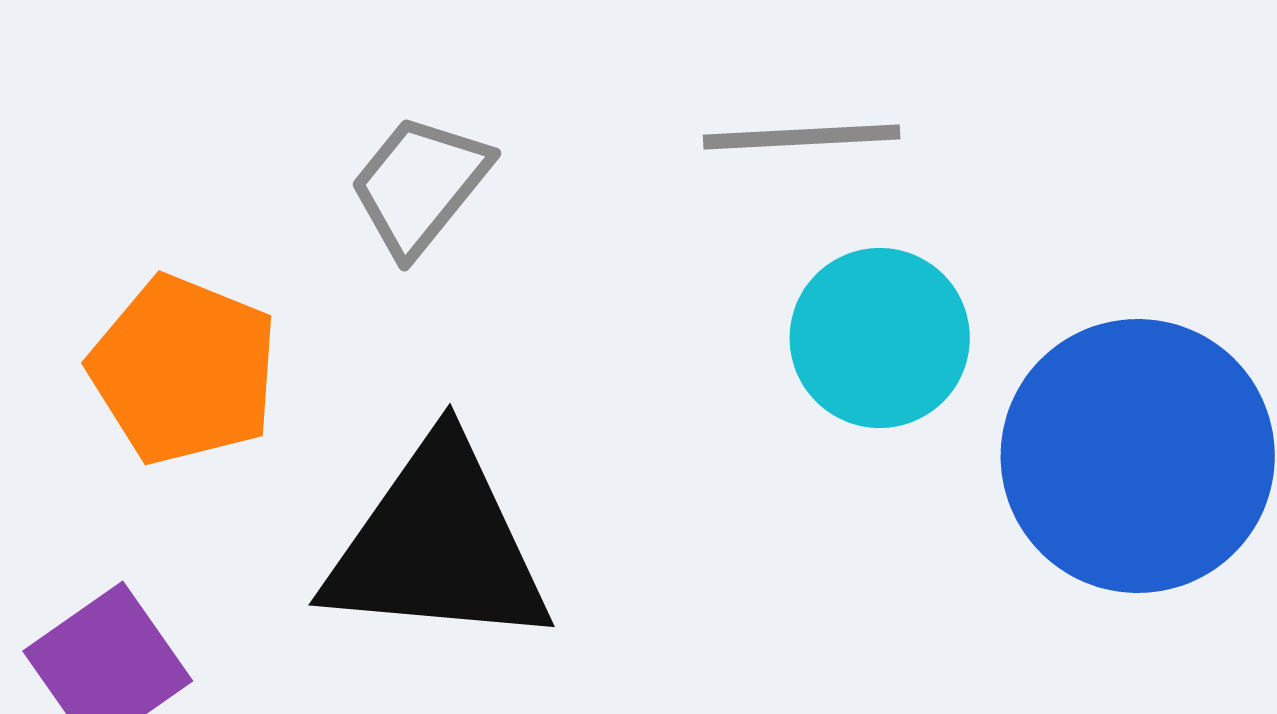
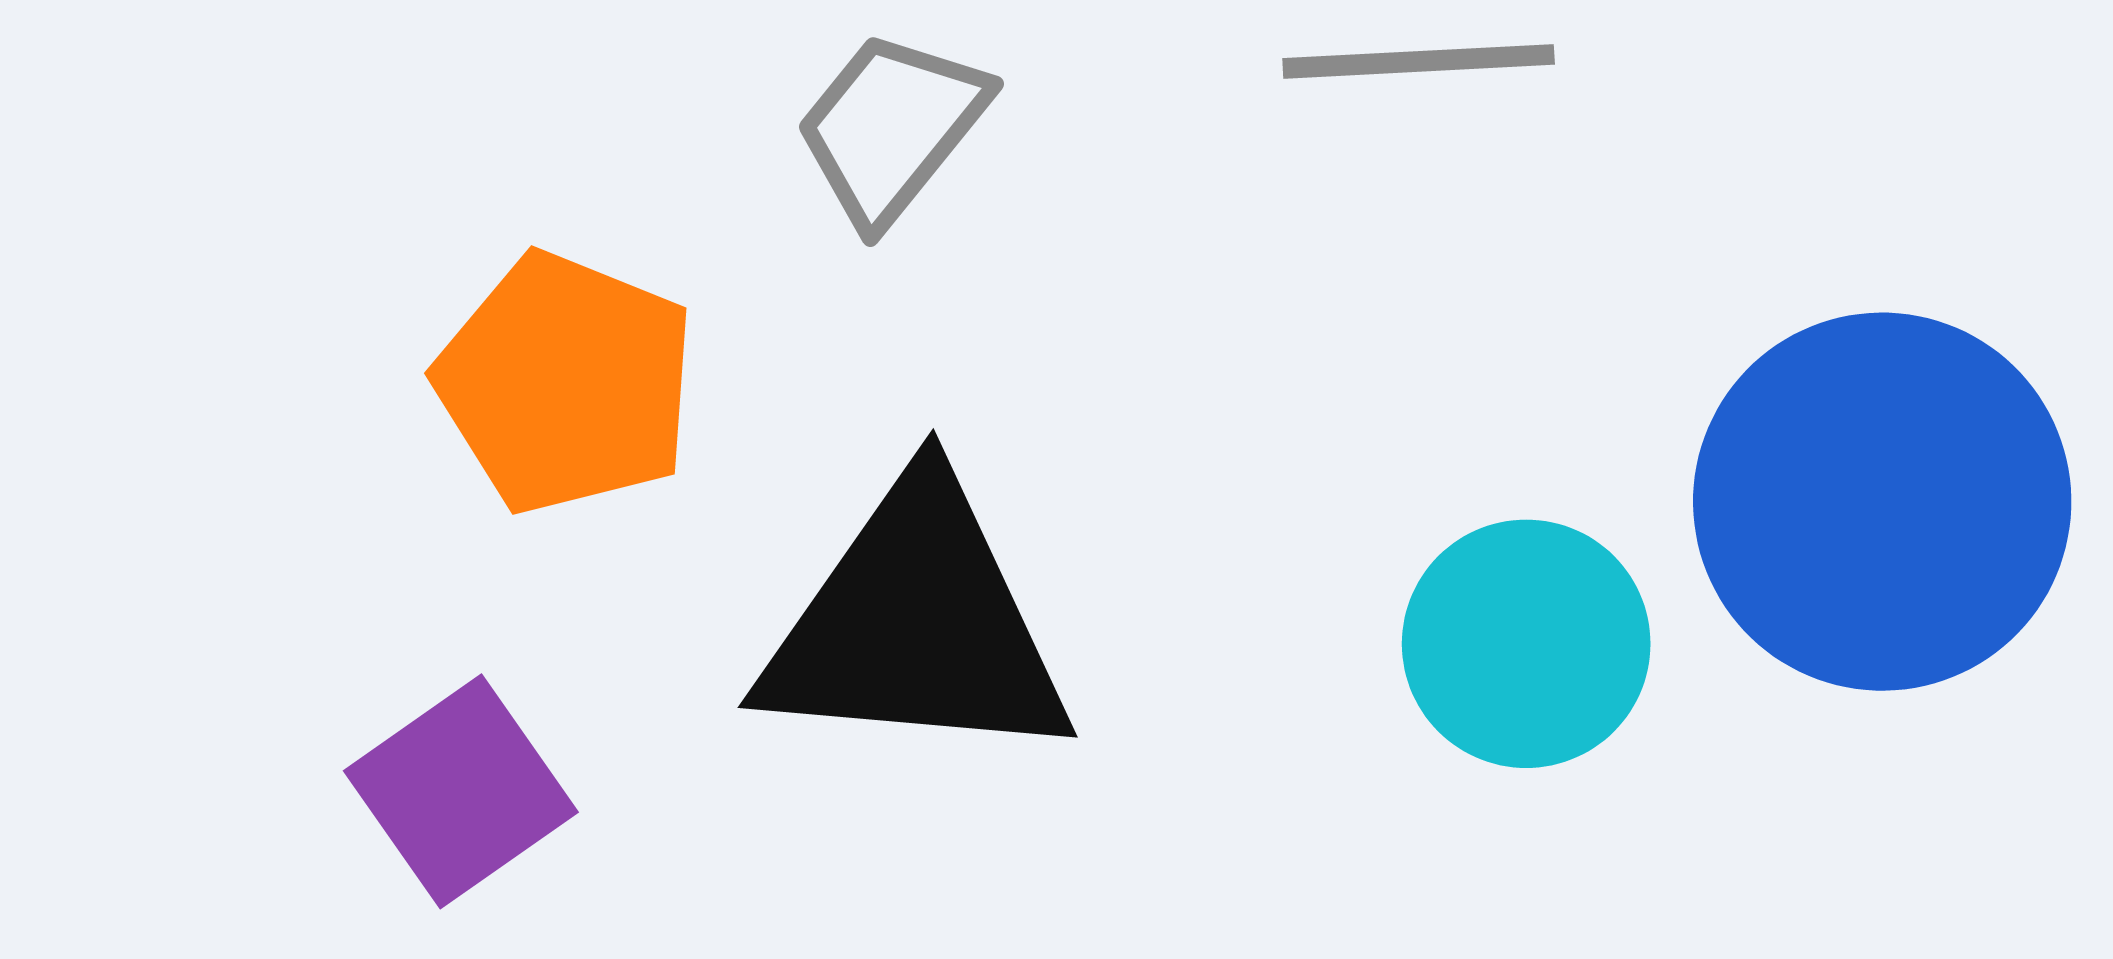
cyan circle: (880, 338) -> (1526, 644), moved

